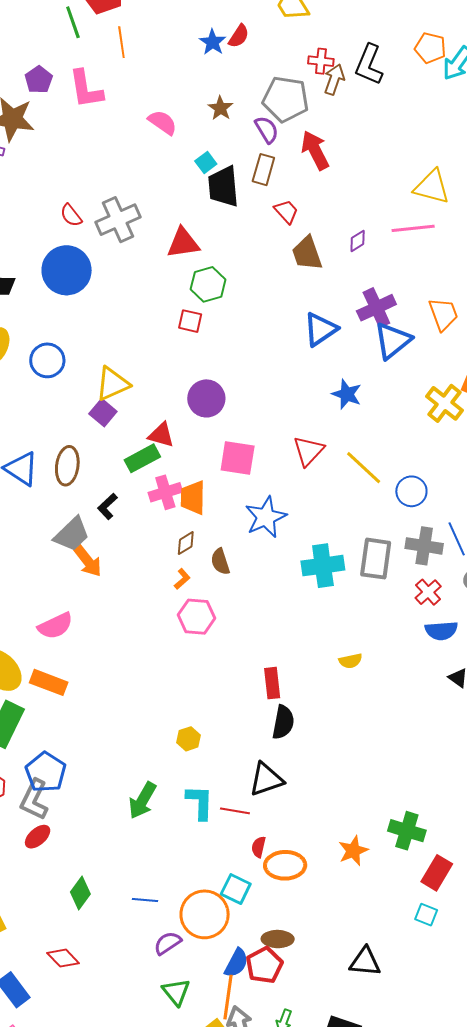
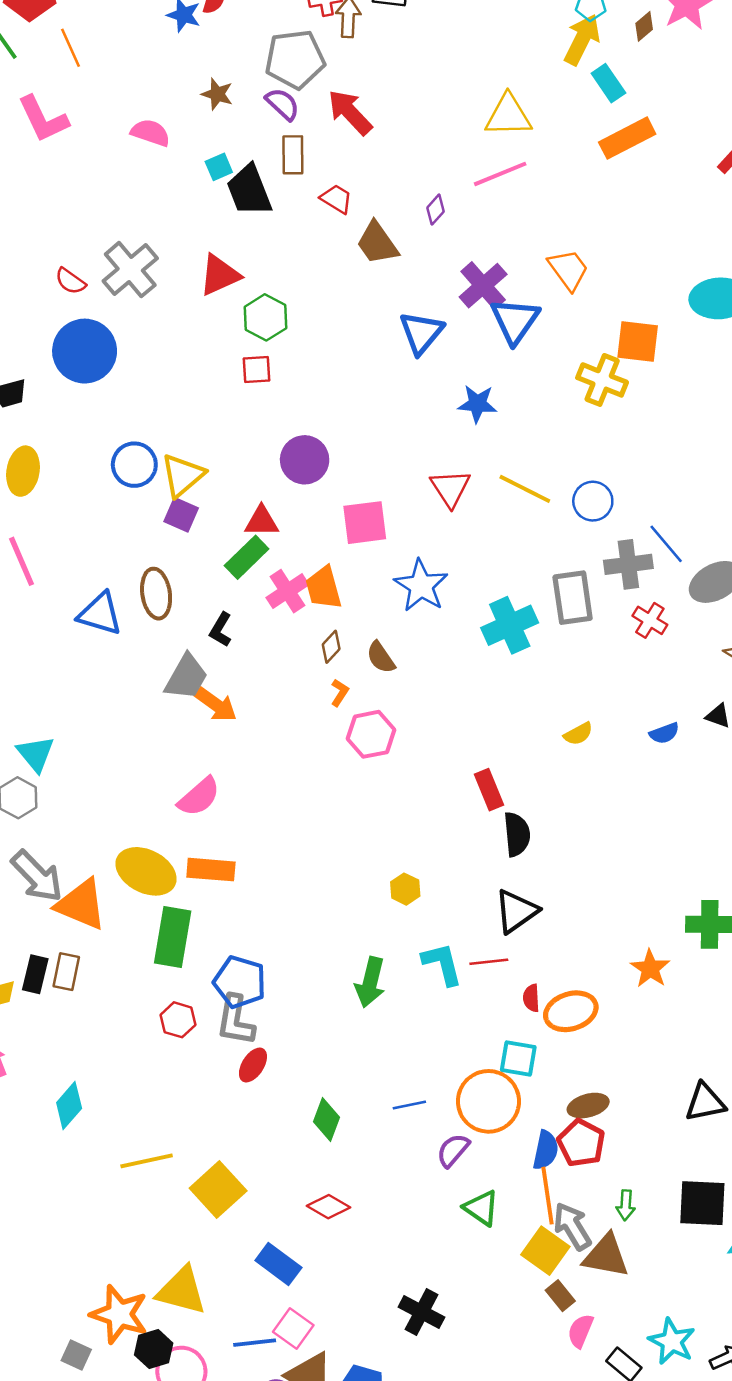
cyan square: (206, 163) -> (219, 167), turned 30
blue circle: (47, 360) -> (134, 465), moved
blue semicircle: (441, 631) -> (664, 733), moved, size x0.7

